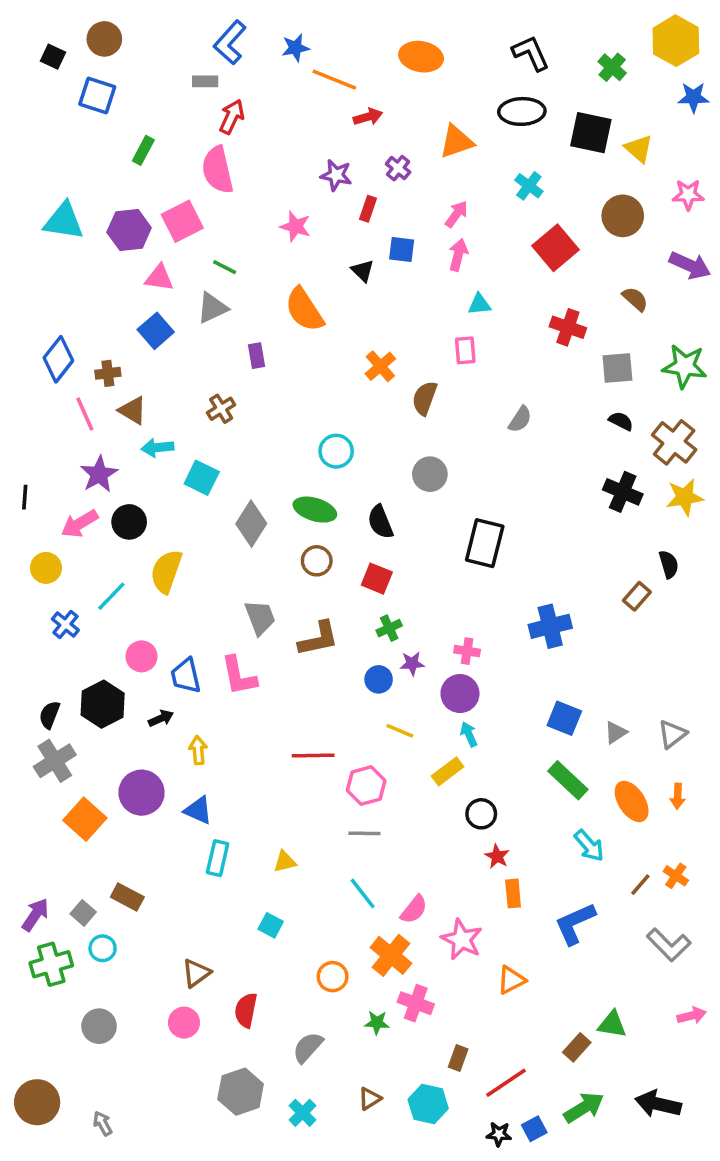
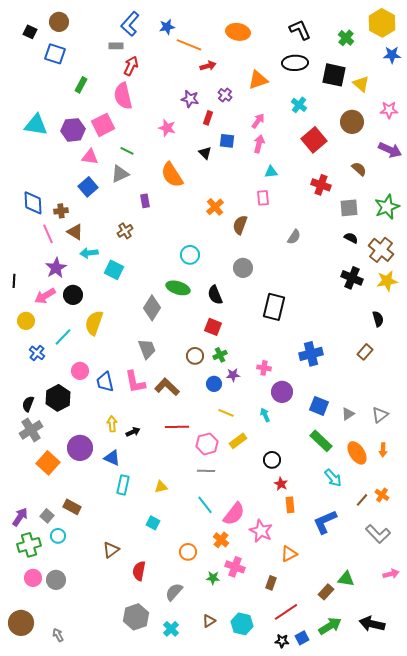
blue diamond: (58, 359) -> (33, 203), turned -40
green star: (685, 366) -> (387, 207), turned -30
gray diamond: (251, 524) -> (152, 308), moved
brown circle: (317, 561) -> (195, 356), moved
brown rectangle: (637, 596) -> (365, 352), moved
brown L-shape: (318, 639) -> (167, 387), moved, turned -125
purple circle: (460, 694) -> (282, 392), moved
black arrow: (161, 718) -> (133, 432), moved
yellow rectangle: (448, 771) -> (238, 441), moved
pink semicircle: (414, 909) -> (234, 514), size x1.4
orange cross: (391, 955) -> (221, 540), size x0.7
pink circle: (184, 1023) -> (33, 578), moved
brown rectangle: (458, 1058) -> (271, 583), moved

